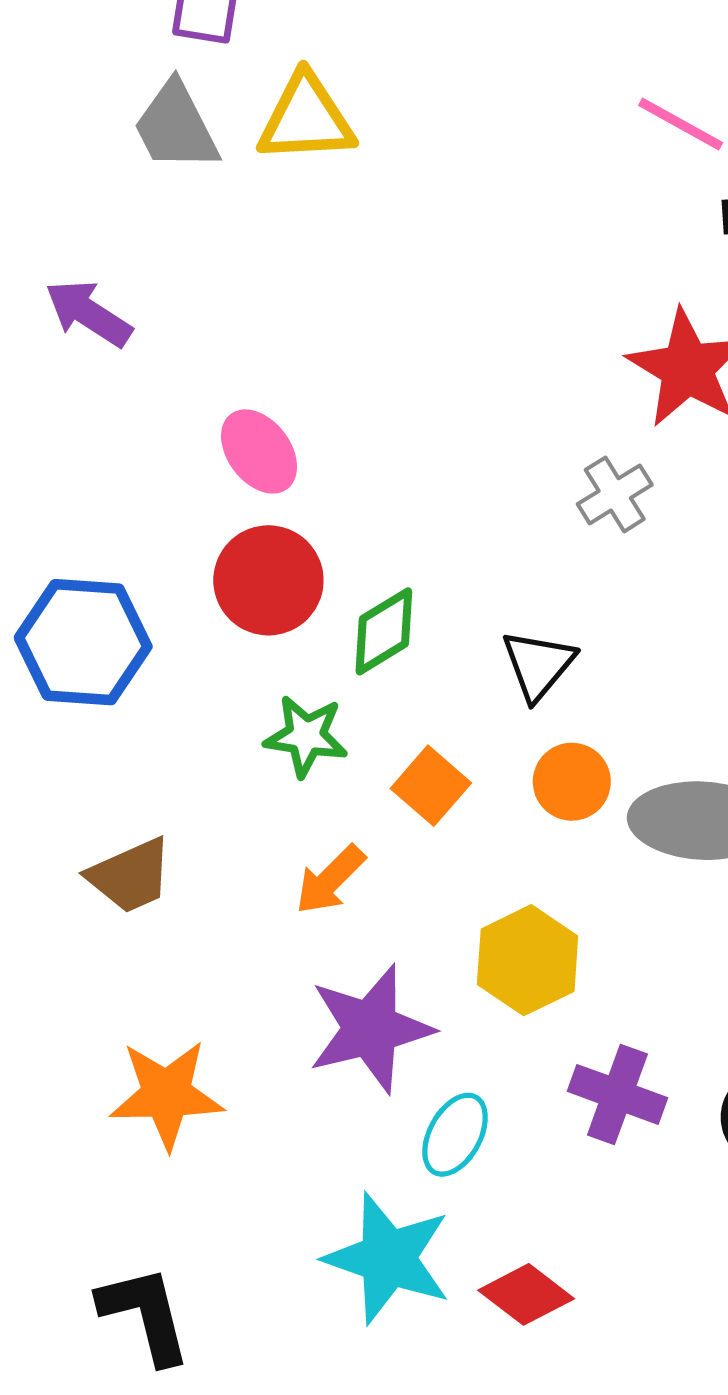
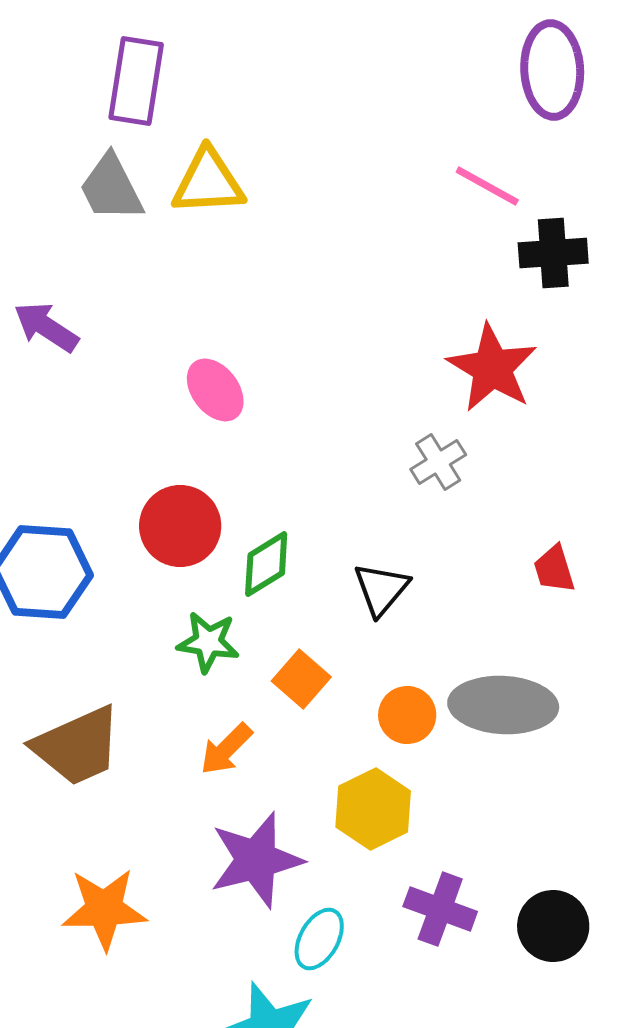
pink ellipse: (259, 451) -> (215, 390), moved
orange circle: (572, 782) -> (407, 715), moved
brown trapezoid: (130, 876) -> (77, 746), size x1.4

